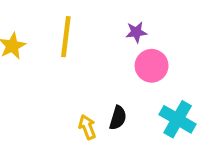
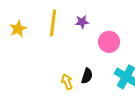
purple star: (136, 32) -> (82, 22), moved

